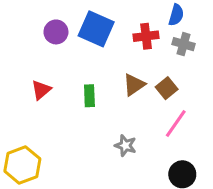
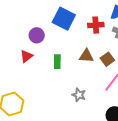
purple circle: (56, 32) -> (37, 35), moved
brown triangle: (134, 85) -> (86, 56), turned 35

